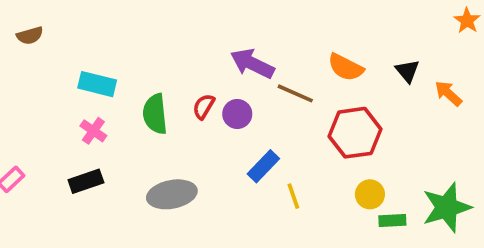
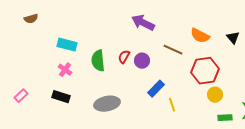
purple arrow: (252, 64) -> (143, 23), moved
black rectangle: (86, 181) -> (61, 97), turned 36
yellow circle: (370, 194) -> (215, 95), moved

